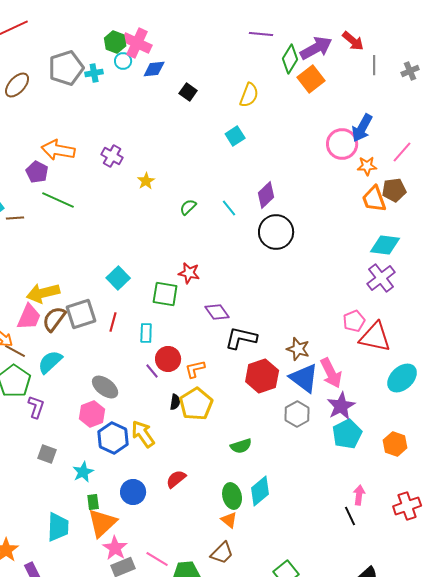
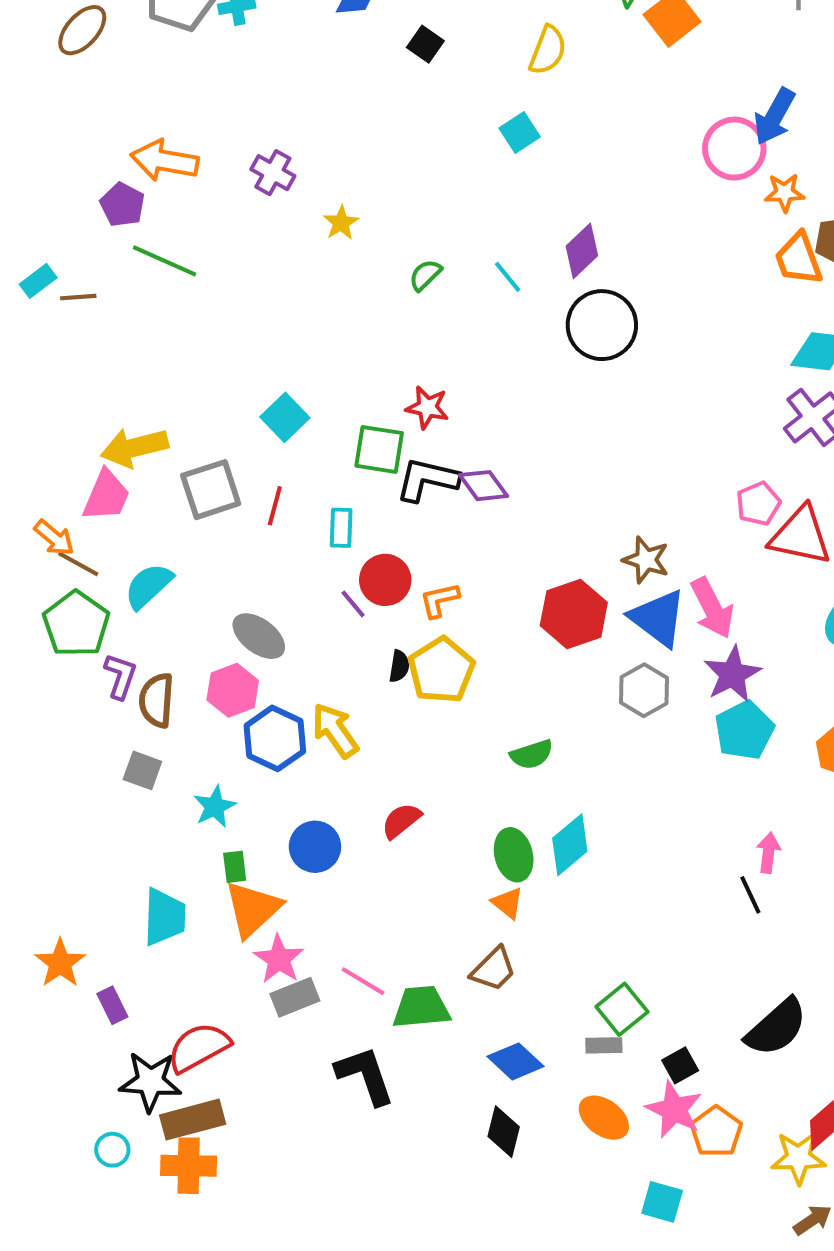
brown semicircle: (54, 319) -> (156, 700), moved, turned -32
black L-shape: (241, 338) -> (427, 480), moved

